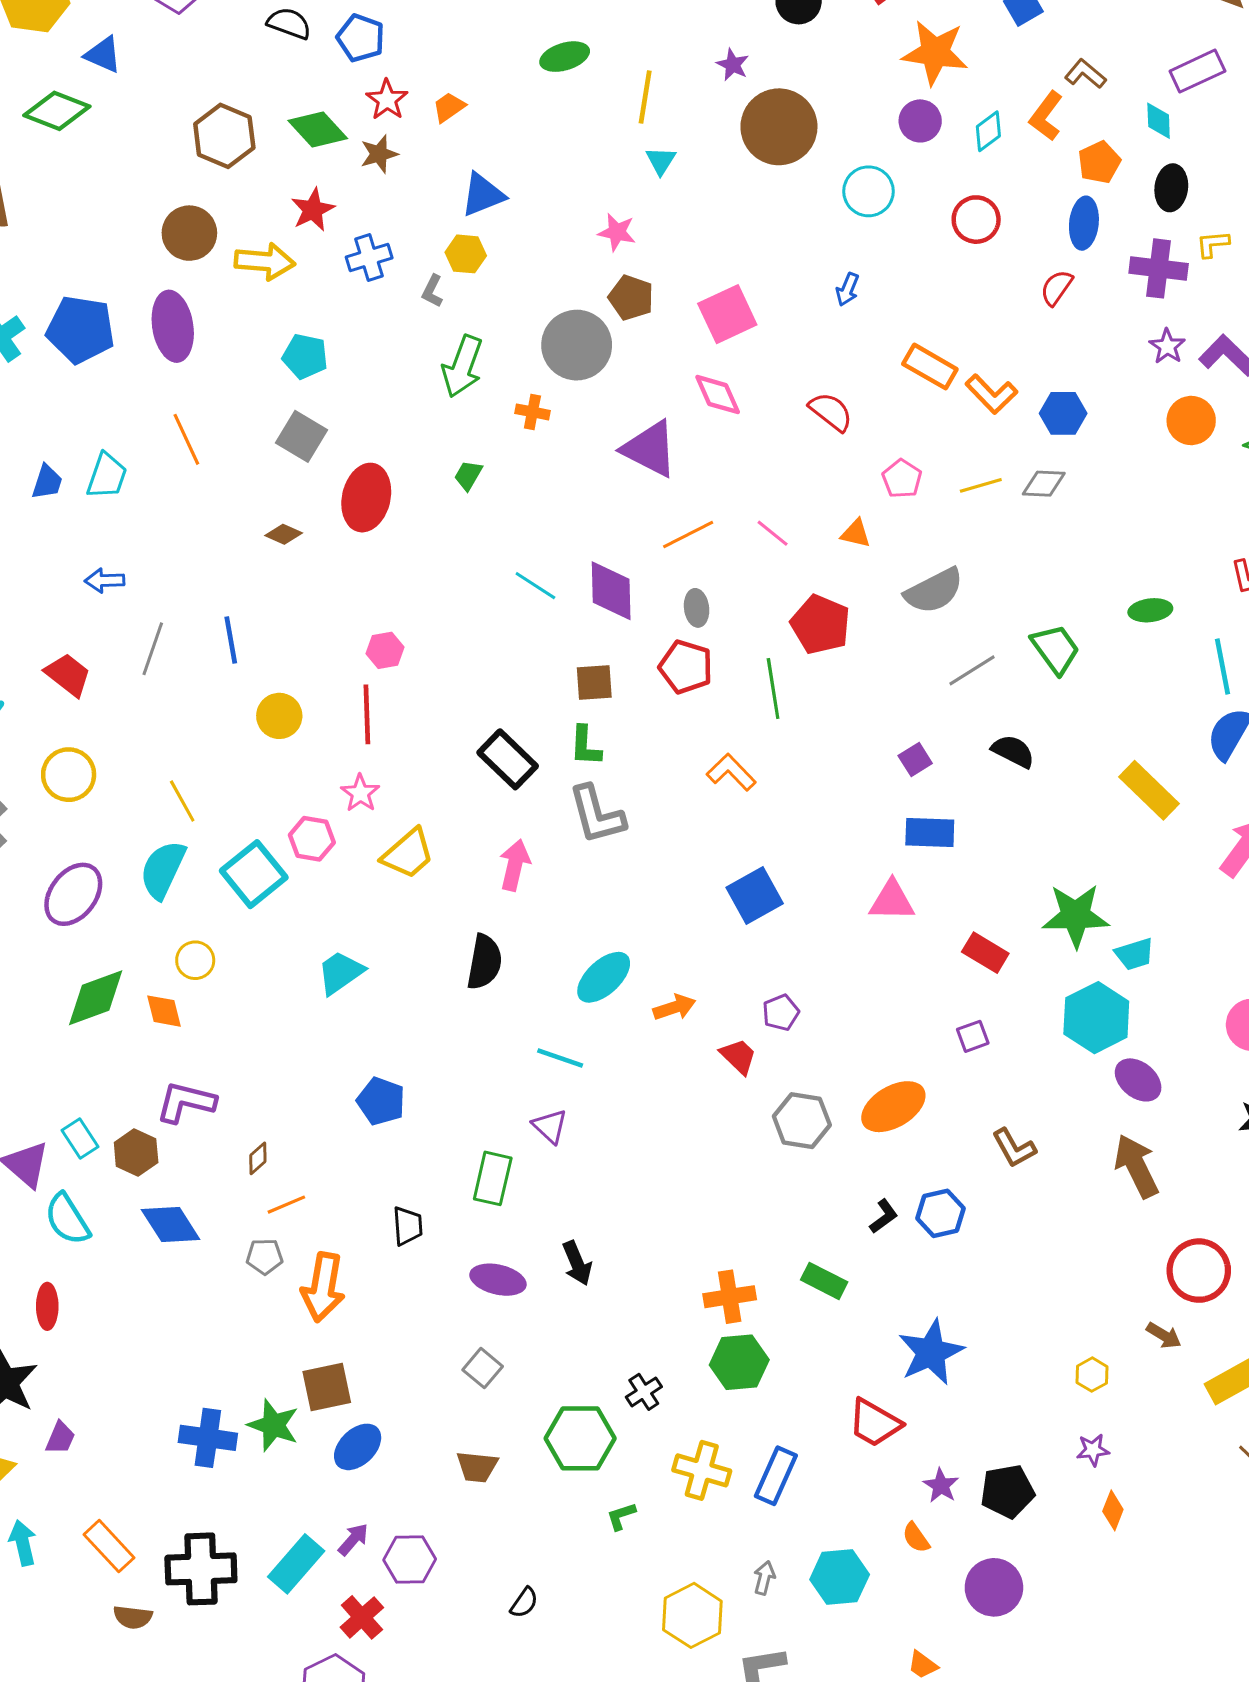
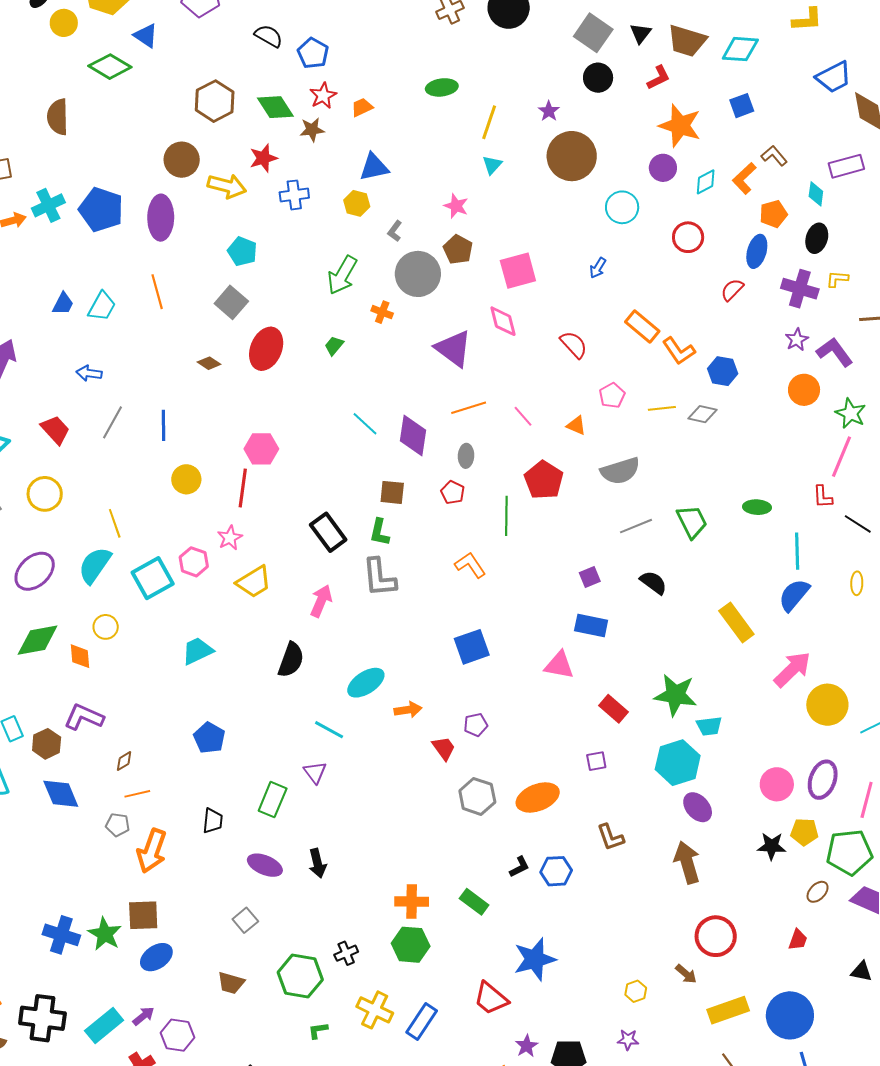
gray L-shape: (432, 291) -> (395, 231), moved
pink hexagon: (385, 650) -> (261, 449), size x1.4
red pentagon: (686, 667) -> (453, 492), size x0.7

